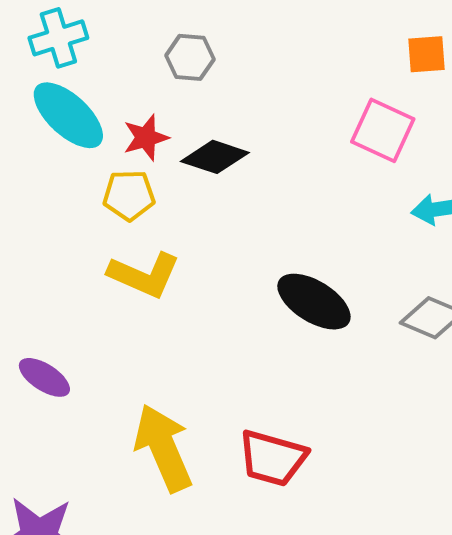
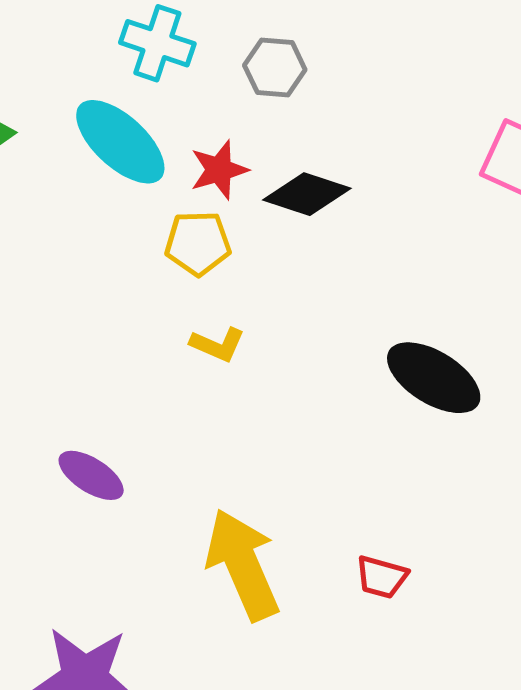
cyan cross: (58, 38) -> (157, 43), moved, turned 36
yellow L-shape: (144, 275) -> (218, 345), size x0.6
red trapezoid: (273, 458) -> (382, 577), size x0.6

